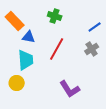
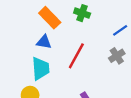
green cross: (55, 16) -> (82, 13), moved
orange rectangle: (15, 21) -> (50, 18), moved

